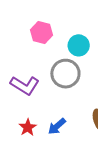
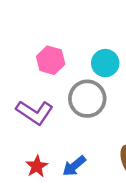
pink hexagon: (41, 33) -> (51, 60), moved

